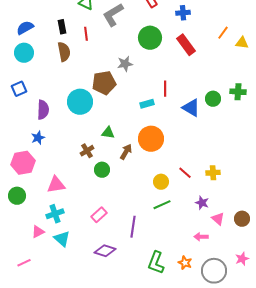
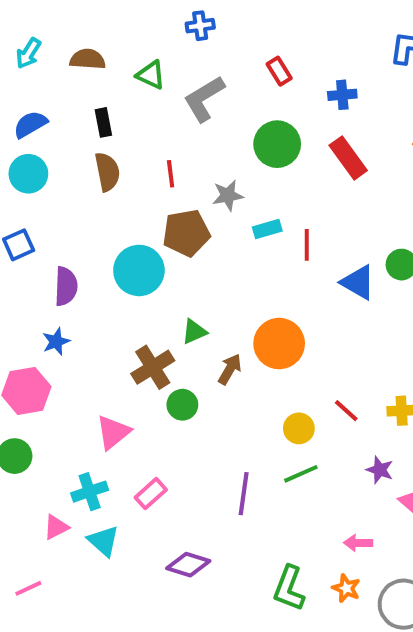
red line: (86, 34) -> (171, 174), moved
cyan rectangle: (147, 104) -> (267, 229), moved
green triangle: (108, 133) -> (194, 332), turned -32
brown cross: (87, 151) -> (153, 367), size x1.5
pink triangle: (56, 185) -> (113, 432), moved, turned -30
pink rectangle: (99, 215) -> (151, 494), moved
purple line: (133, 227) -> (244, 494), moved
pink arrow: (201, 237) -> (358, 543), moved

